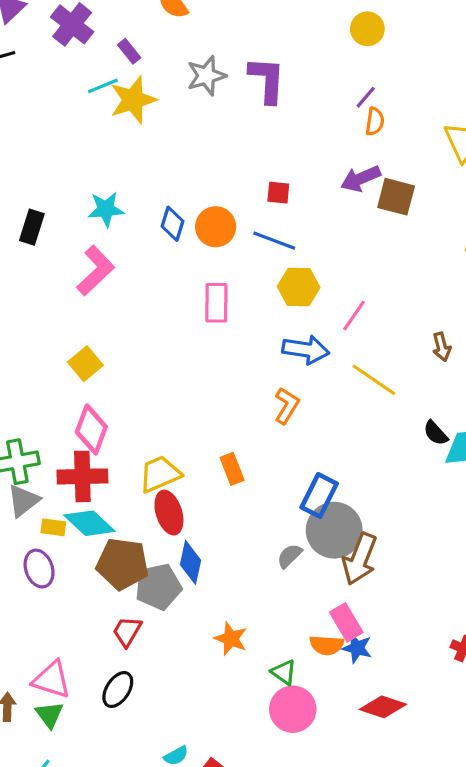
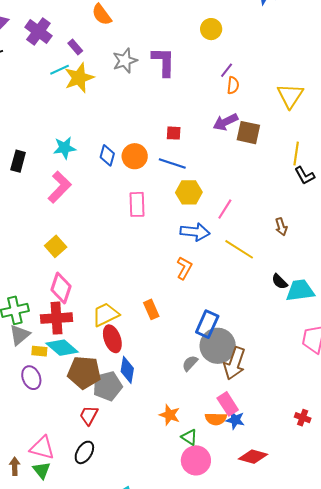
yellow circle: (367, 29) -> (211, 29), moved
orange star: (231, 639) -> (170, 415), moved

